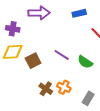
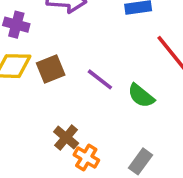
brown square: (33, 61) -> (51, 69), moved
orange cross: (64, 87) -> (86, 157), moved

